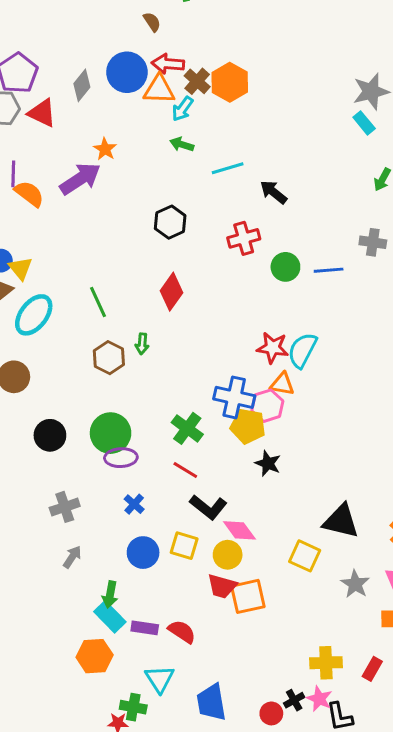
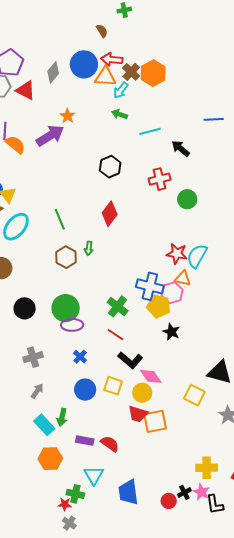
blue line: (329, 270) -> (214, 119), moved
cyan rectangle: (110, 617) -> (44, 425), moved

